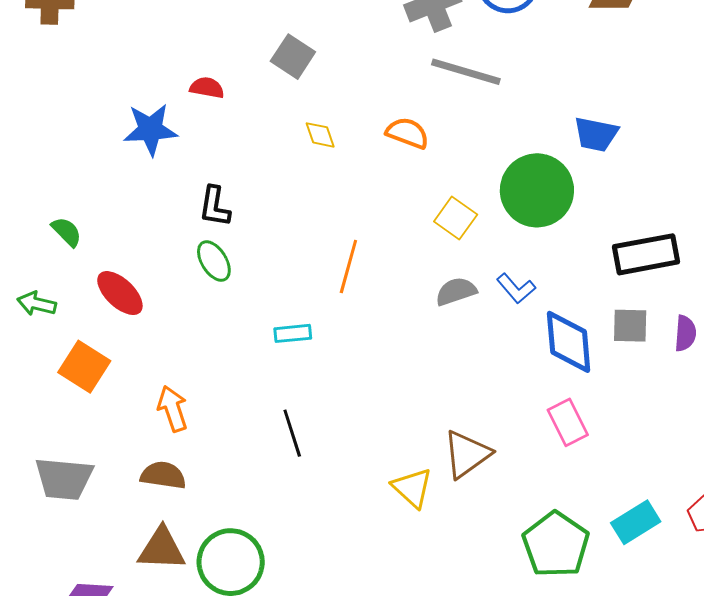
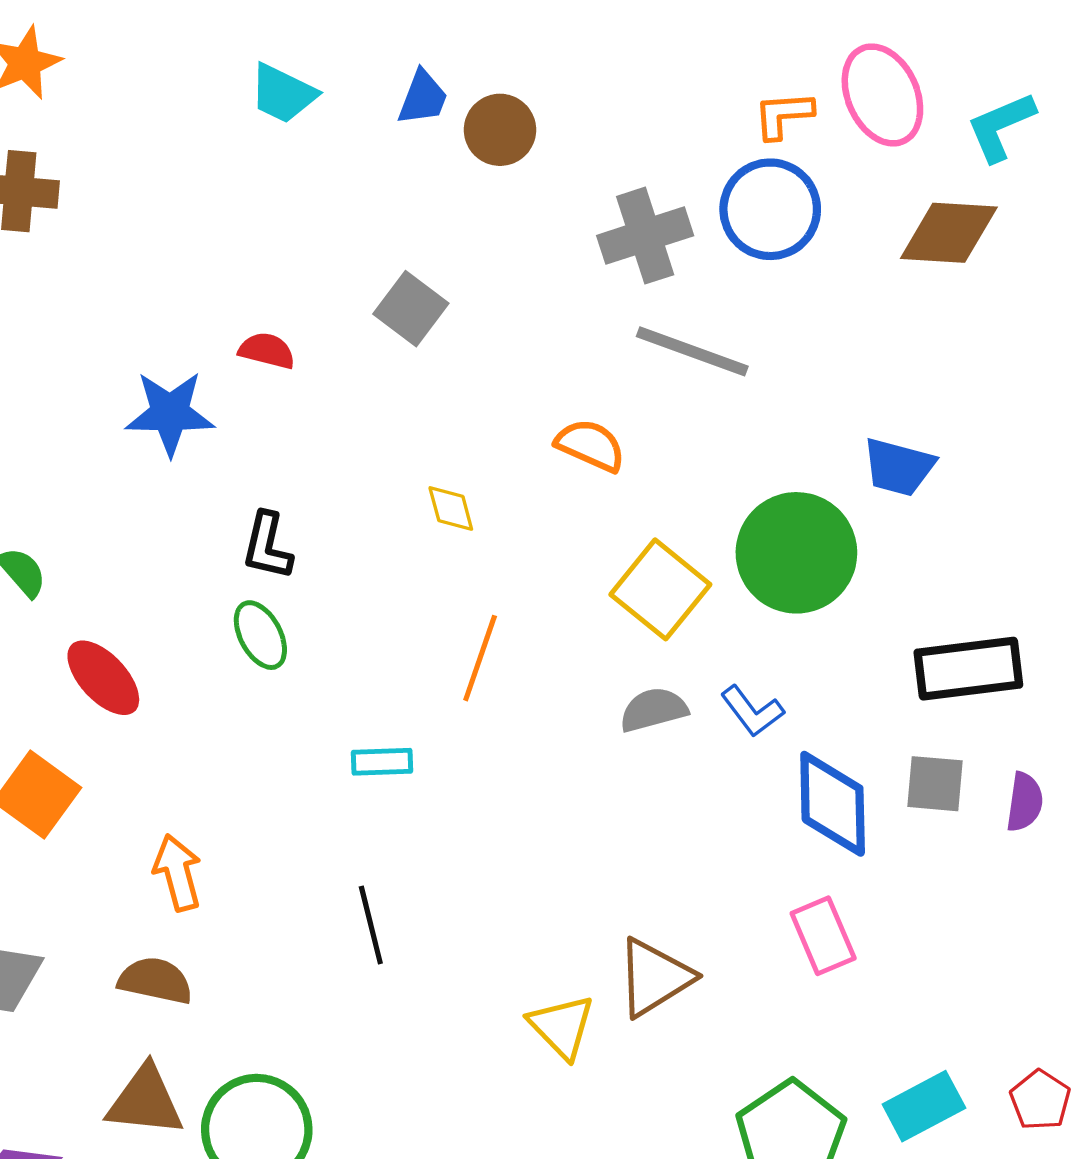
yellow diamond: (320, 135) -> (451, 508), moved
yellow square: (456, 218) -> (660, 589), size x1.4

